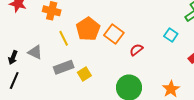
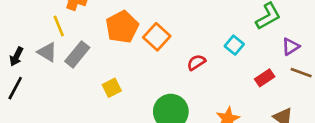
yellow line: (64, 38) -> (59, 26), moved
red semicircle: (136, 50) -> (196, 62), moved
gray rectangle: (64, 67) -> (77, 54), moved, turned -36

